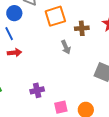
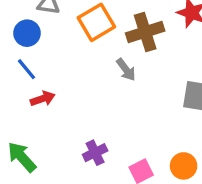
brown cross: (82, 28) -> (145, 32), size x1.5

